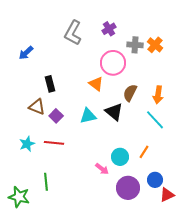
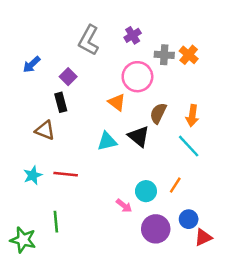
purple square: (56, 116) -> (68, 77), moved

